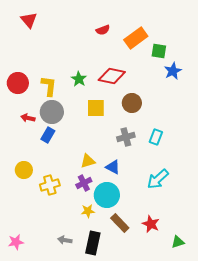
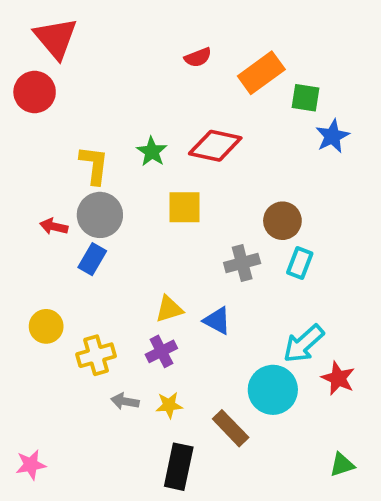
red triangle: (29, 20) -> (56, 38), size x1.4
red circle: (18, 83) -> (35, 92), moved
brown circle: (132, 103) -> (282, 221), moved
cyan circle: (107, 195) -> (273, 390), moved
red star: (151, 224) -> (338, 378), moved
gray arrow: (65, 240) -> (125, 401), moved

